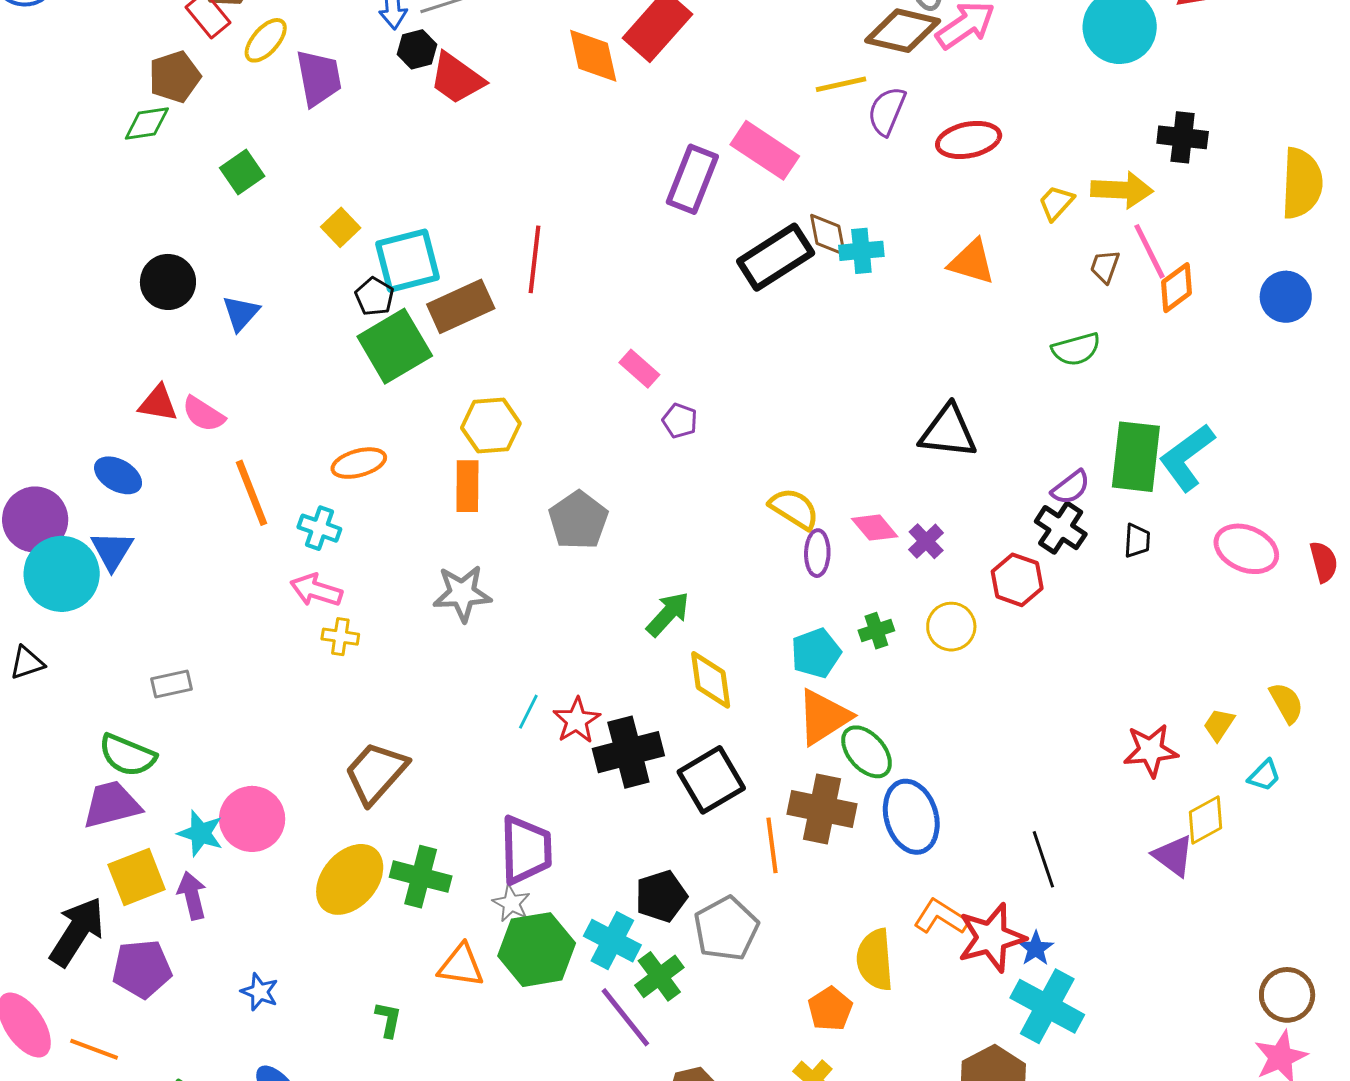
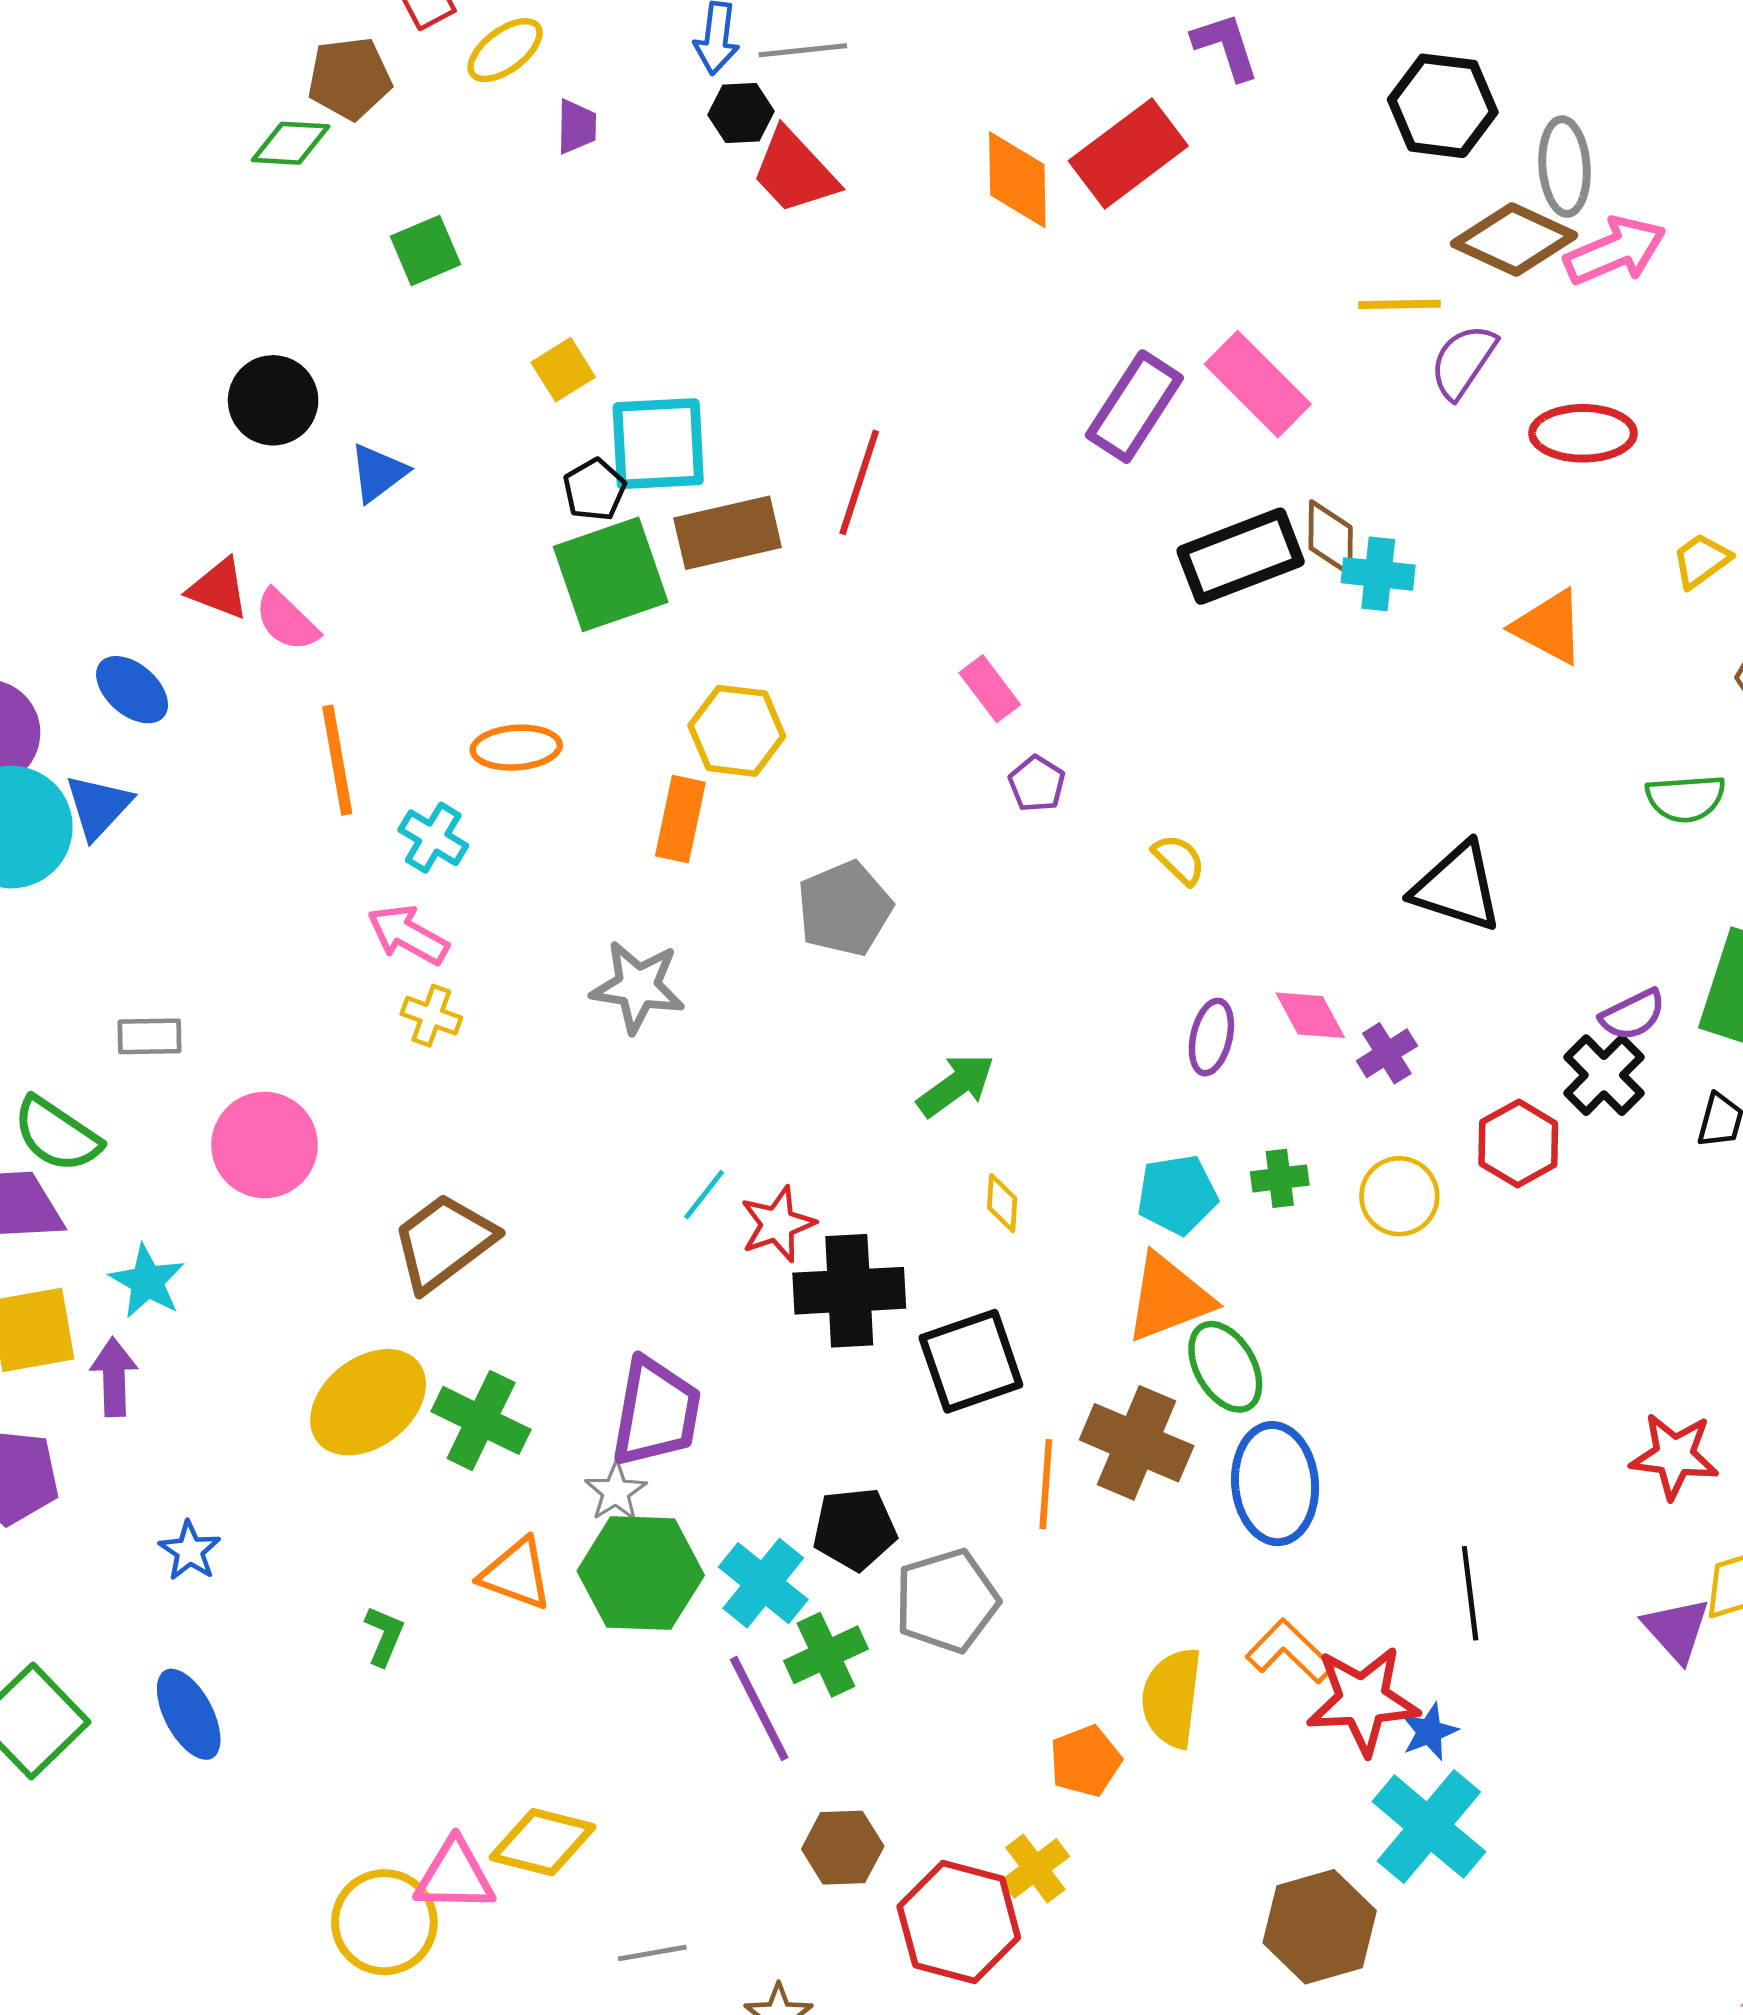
purple trapezoid: (319, 78) -> (577, 127), size x0.6
yellow semicircle: (794, 509) -> (1179, 859), moved, size x0.7
yellow diamond: (711, 680) -> (1002, 1203), size x0.6
pink circle: (252, 819) -> (264, 1145), moved

